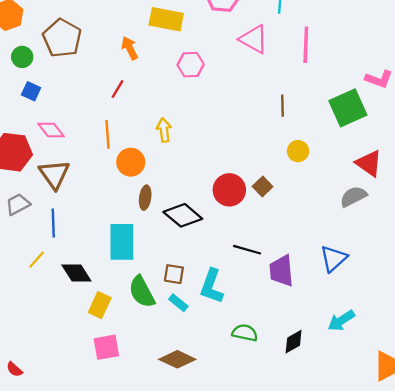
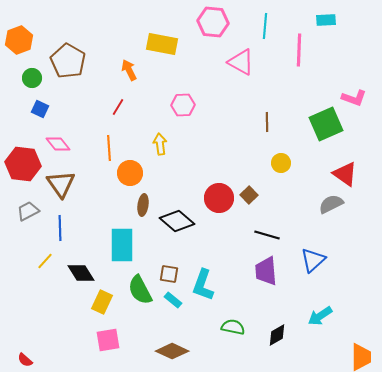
pink line: (306, 45) -> (299, 50), moved
pink hexagon: (191, 65) -> (183, 105), moved
black line: (247, 250) -> (267, 235), moved

